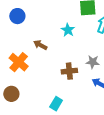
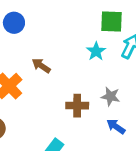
cyan star: (68, 30) -> (96, 51), moved

